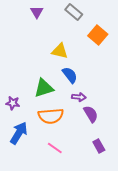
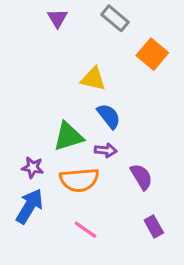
purple arrow: (79, 97) -> (106, 150), moved
purple star: (13, 103) -> (33, 167), moved

